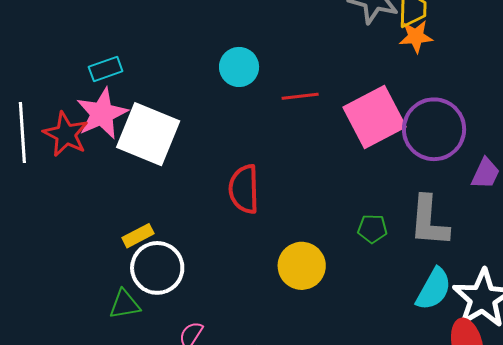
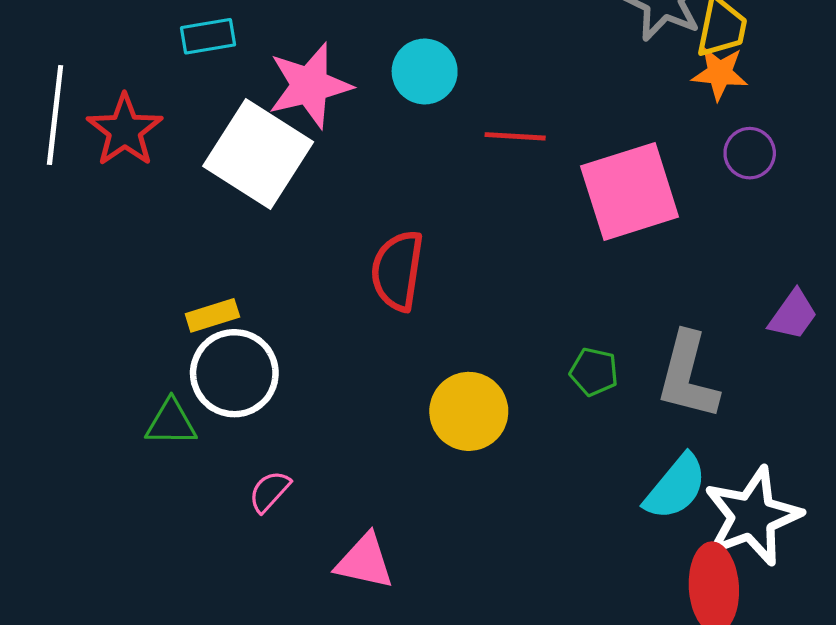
pink star: (102, 114) -> (310, 86), moved
purple circle: (434, 129) -> (750, 153), moved, size x0.5

